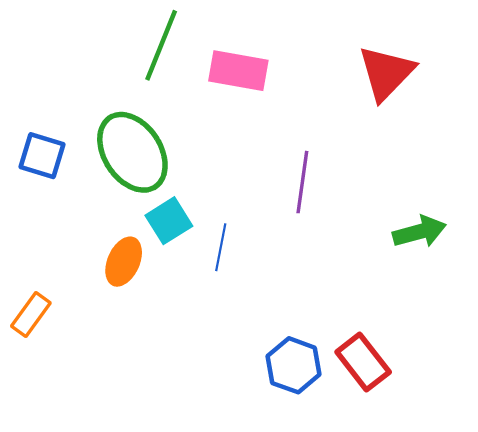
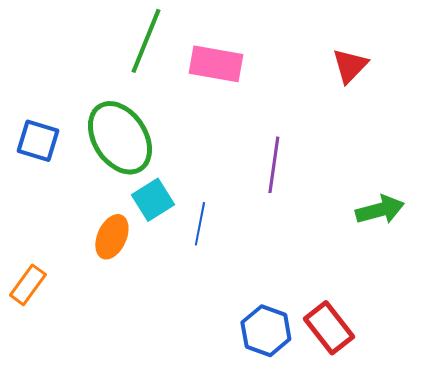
red triangle: (386, 73) -> (350, 66), size x0.7

